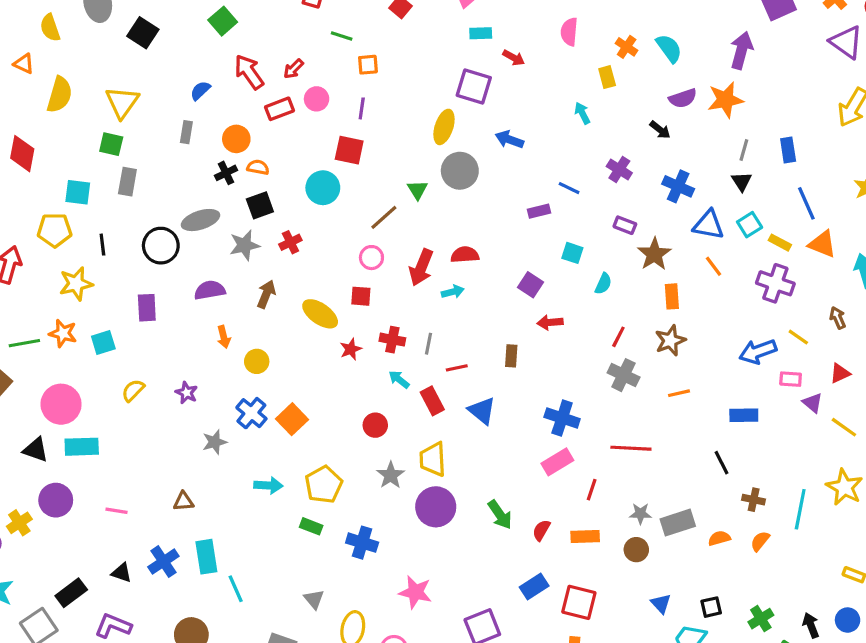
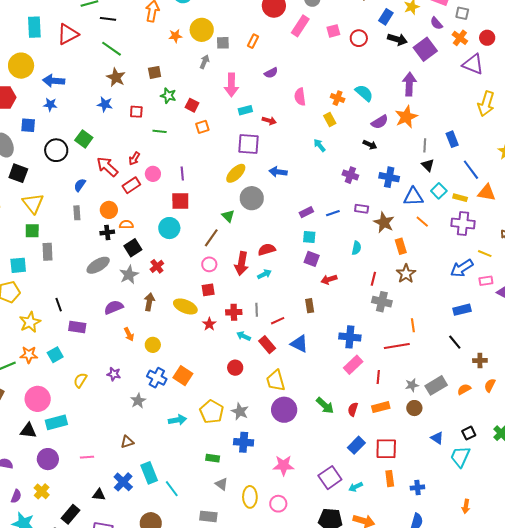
black square: (143, 33) -> (18, 173), moved
orange square: (368, 65) -> (202, 127), moved
yellow ellipse: (444, 127) -> (236, 173), turned 40
black cross: (226, 173) -> (107, 232), turned 32
blue line: (569, 188) -> (333, 213), moved, turned -32
black line: (102, 245) -> (59, 305), moved
black circle: (161, 246) -> (56, 150), moved
cyan square: (572, 253) -> (309, 237), moved
purple rectangle: (147, 308) -> (77, 327), turned -66
orange line: (679, 393) -> (413, 325), moved, turned -72
gray star: (391, 475) -> (240, 411), moved
yellow cross: (19, 523) -> (42, 491), moved
green rectangle: (311, 526) -> (213, 458), moved

